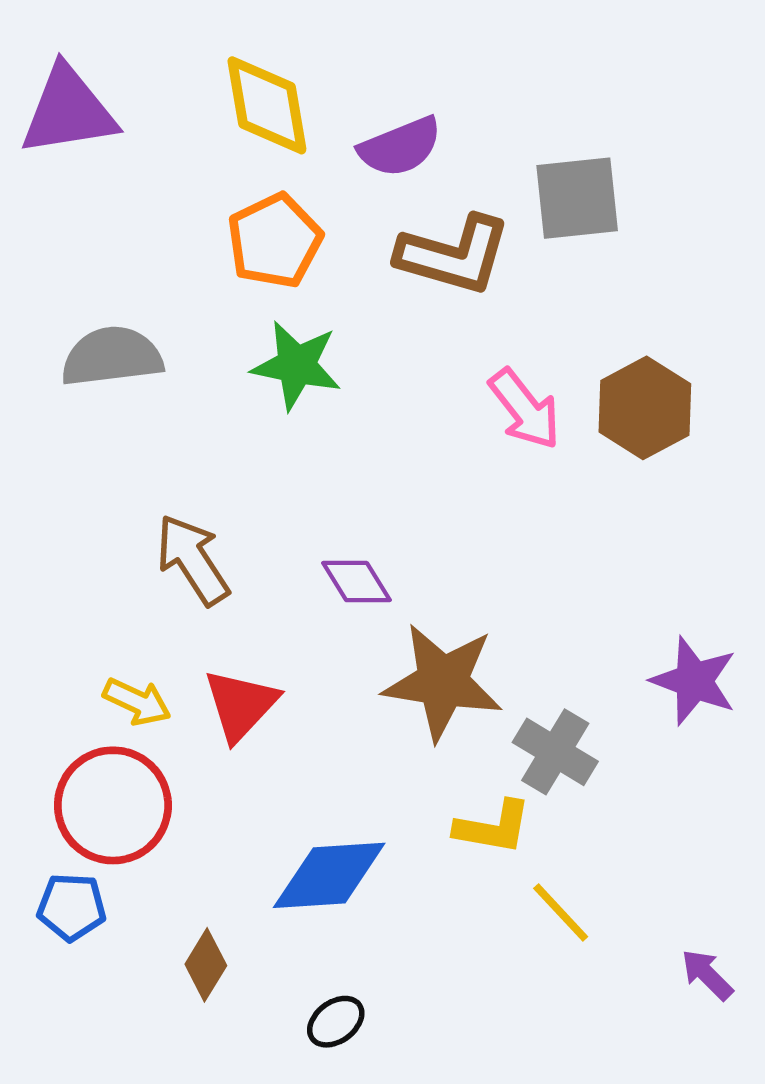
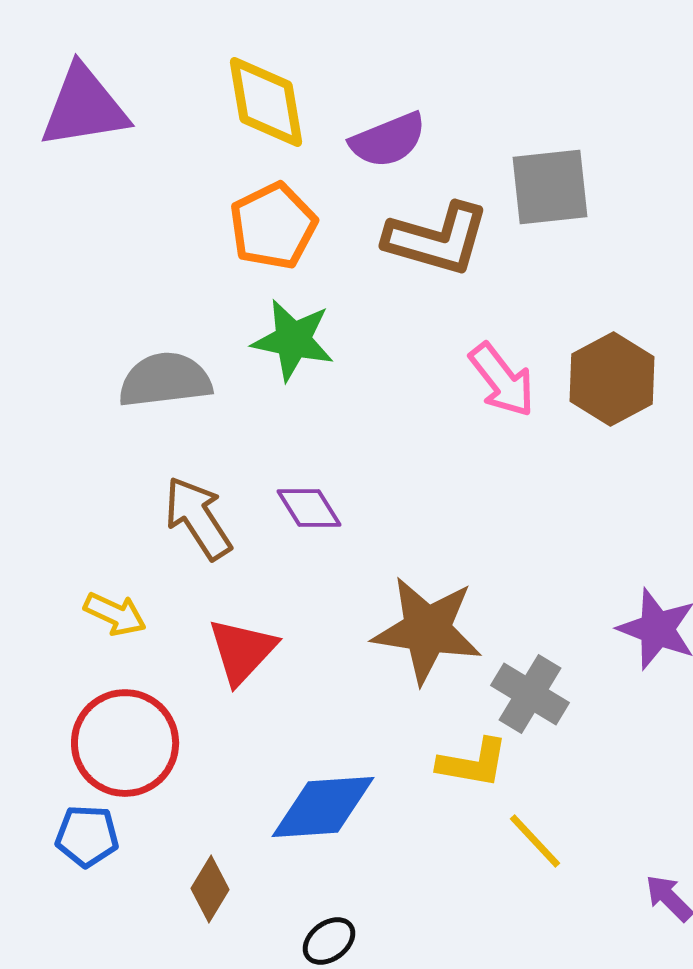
gray semicircle: (112, 357) -> (165, 380), moved
purple diamond: (357, 582) -> (309, 508), moved
yellow arrow: (137, 702) -> (115, 614), moved

